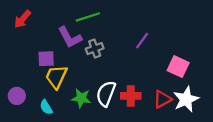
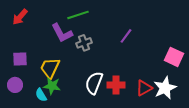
purple square: (46, 59) -> (20, 59), moved
pink square: (178, 67) -> (174, 57), moved
green star: (81, 98) -> (52, 86), moved

